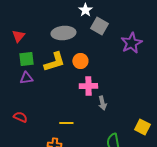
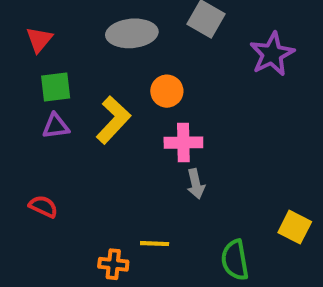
yellow L-shape: (54, 62) -> (113, 120), moved, turned -30
gray arrow: (102, 103) -> (196, 184), moved
yellow line: (66, 123) -> (155, 244), moved

